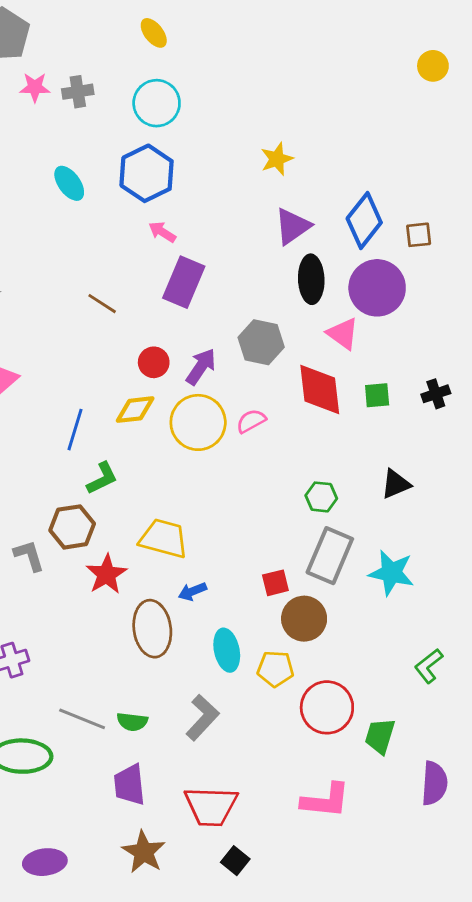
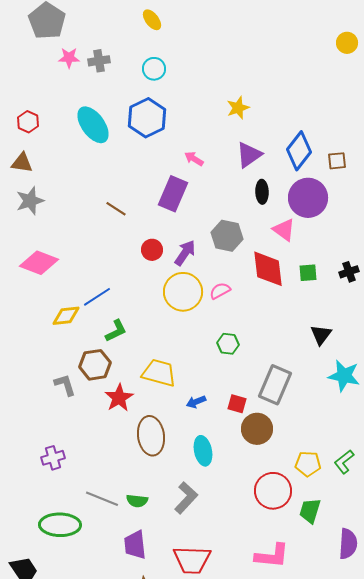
cyan circle: (157, 103) -> (154, 69), size x0.7
cyan ellipse: (69, 183) -> (93, 125), size x1.5
pink arrow: (162, 232) -> (194, 159), moved
black ellipse: (311, 279) -> (262, 192), size x0.7
yellow diamond: (135, 410) -> (66, 316), moved
blue line: (75, 430) -> (97, 297), turned 40
black triangle: (396, 484) -> (321, 335), turned -30
green hexagon: (321, 497) -> (228, 344), moved
cyan star: (391, 573) -> (344, 376), moved
red square: (275, 583) -> (237, 404), turned 30
blue arrow: (192, 591) -> (196, 402), moved
yellow pentagon: (275, 669) -> (308, 464), moved

